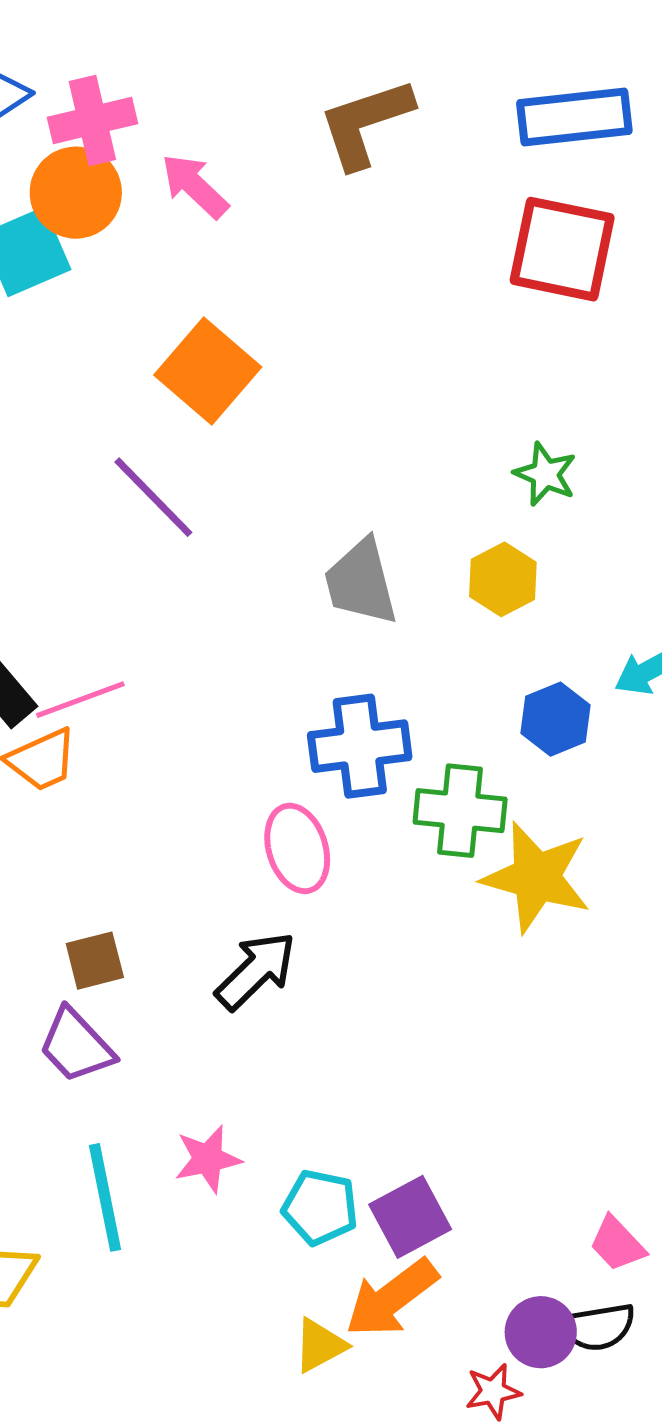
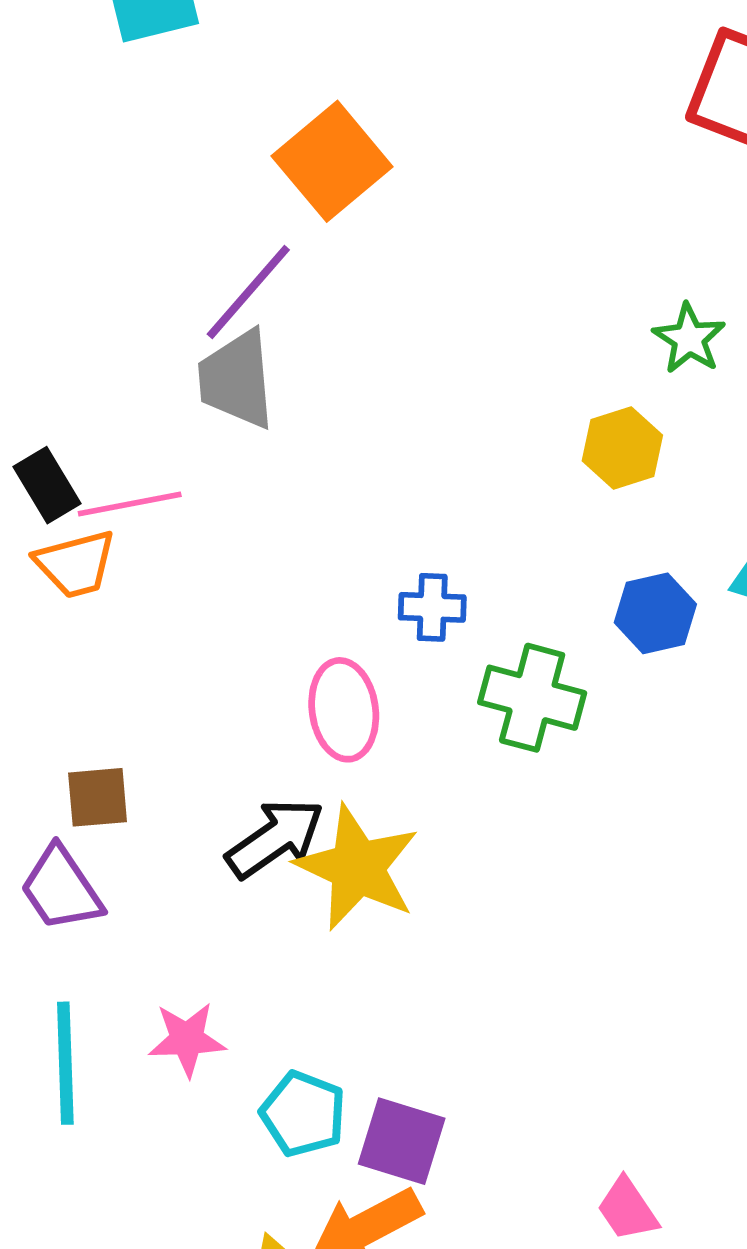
purple line: (153, 497) -> (248, 292), turned 76
gray trapezoid: (361, 582) -> (237, 379), moved
blue cross: (360, 746) -> (432, 607), size x0.6
yellow star: (536, 877) -> (357, 868), moved
purple square: (410, 1217) -> (402, 1141), turned 36

